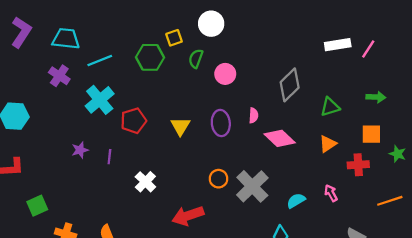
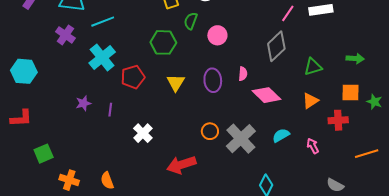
pink line: (368, 49) -> (288, 13), moved
green hexagon: (150, 57) -> (163, 42), moved
green star: (398, 154) -> (374, 102), moved
cyan semicircle: (296, 201) -> (281, 135), moved

